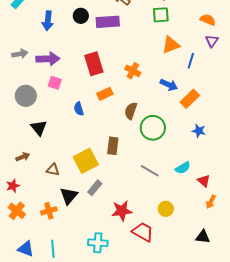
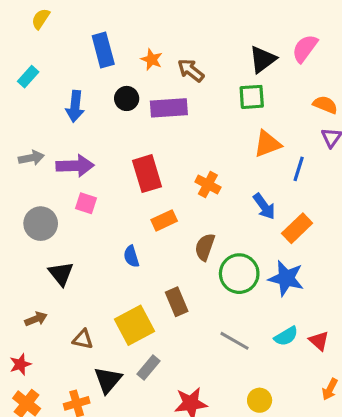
blue arrow: (169, 85) -> (264, 206), turned 30
blue semicircle: (79, 109) -> (131, 256), moved
blue star: (199, 131) -> (286, 278), moved, size x1.6
brown rectangle: (113, 146) -> (177, 302), turned -30
red triangle: (204, 181) -> (319, 341), moved

